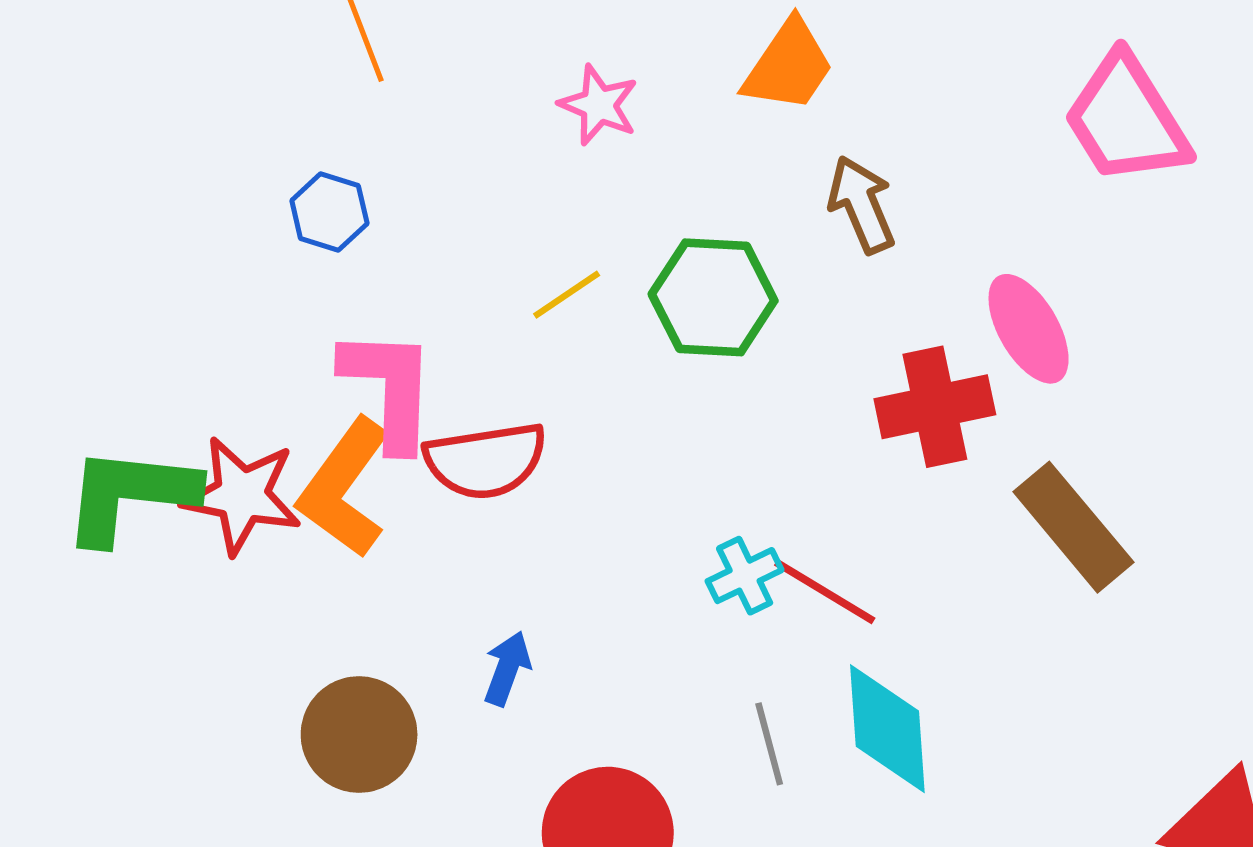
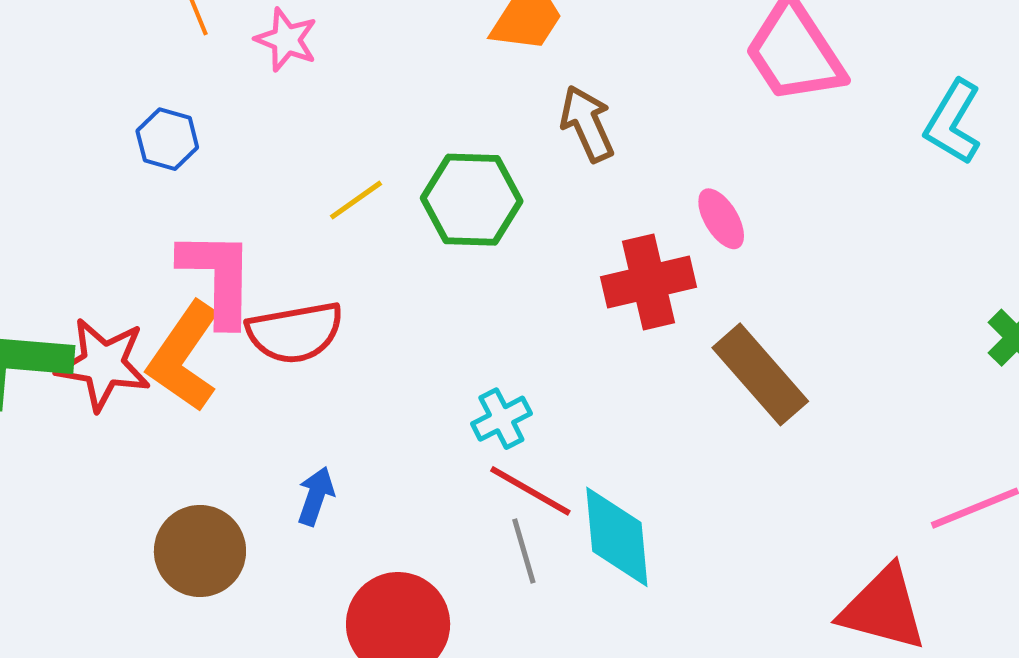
pink star: (599, 105) -> (286, 40), moved
pink ellipse: (1029, 329) -> (721, 219), size x0.7
red line: (825, 592) -> (530, 491), moved

